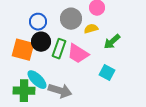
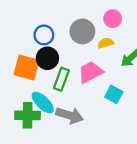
green rectangle: (59, 49) -> (61, 79), moved
pink trapezoid: (78, 54) -> (91, 72), turned 120
cyan square: (107, 73) -> (114, 94), moved

